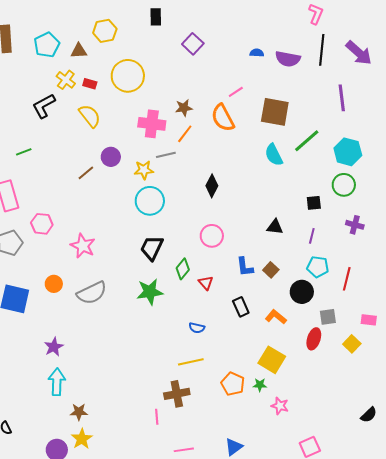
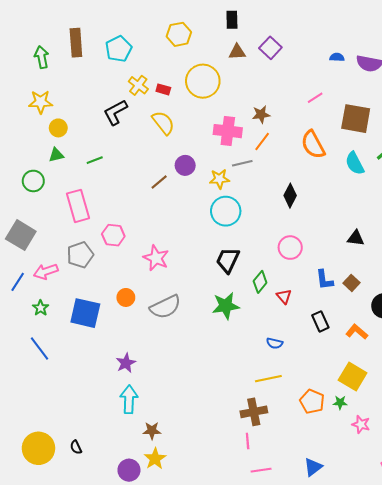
brown triangle: (79, 51) -> (237, 52), moved
orange semicircle: (223, 118) -> (313, 145), moved
pink line: (157, 417) -> (248, 441), moved

